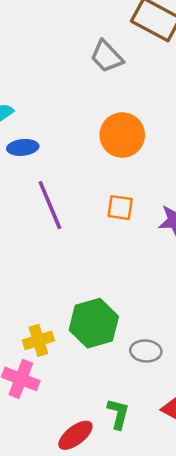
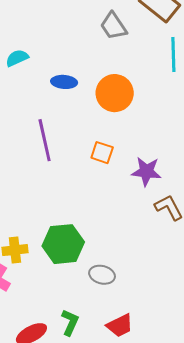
blue ellipse: (23, 147) -> (64, 82), moved

